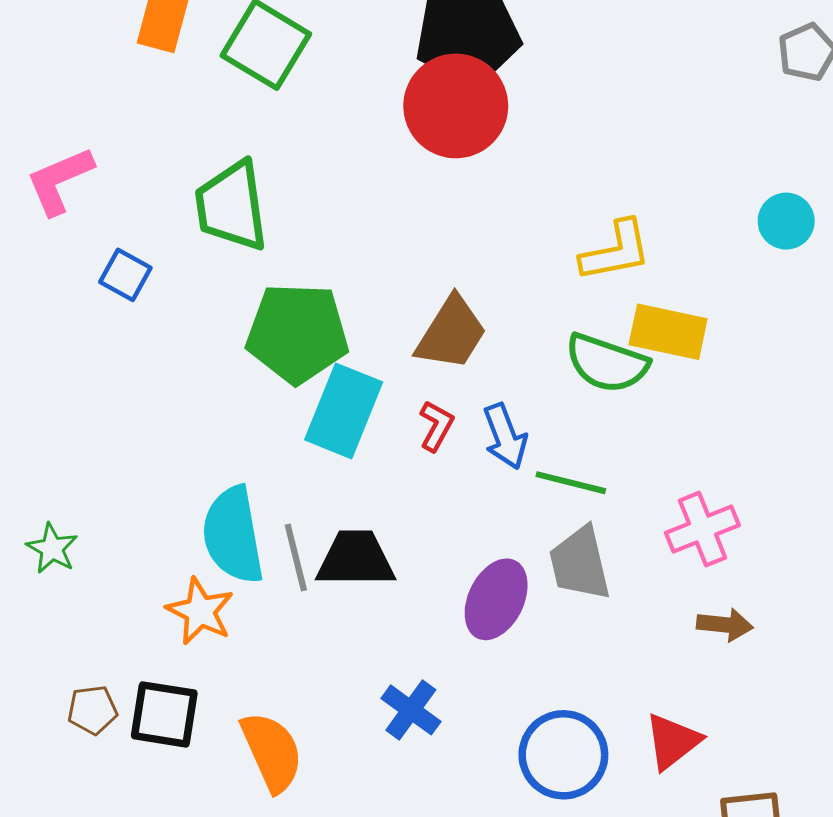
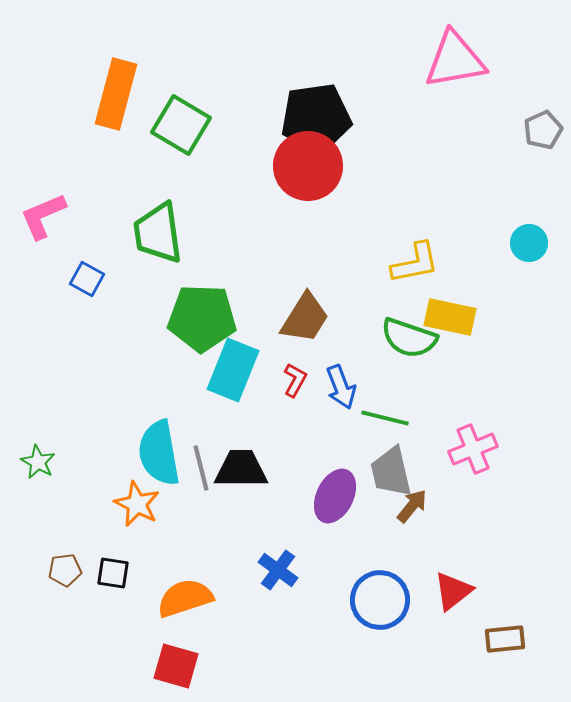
brown arrow: (725, 625) -> (412, 506), moved, turned -57
black square: (164, 714) -> (113, 573), size x0.7
orange semicircle: (272, 752) -> (185, 598), turned -84

